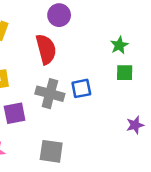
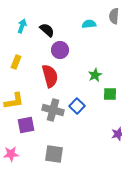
green star: (119, 45) -> (95, 75), moved
blue square: (81, 88) -> (77, 106), turned -35

